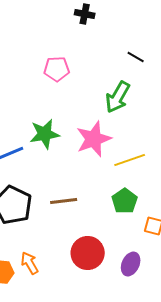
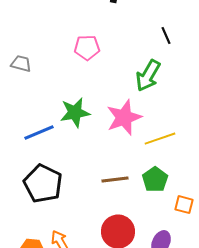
black line: (136, 57) -> (166, 36), turned 36
brown line: (64, 201) -> (115, 180), moved

